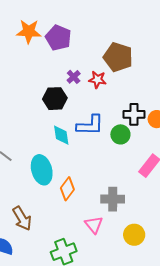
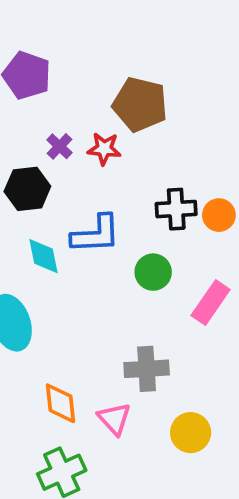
green circle: (120, 134) -> (153, 272), moved
orange diamond: (67, 189) -> (61, 403), moved, turned -40

